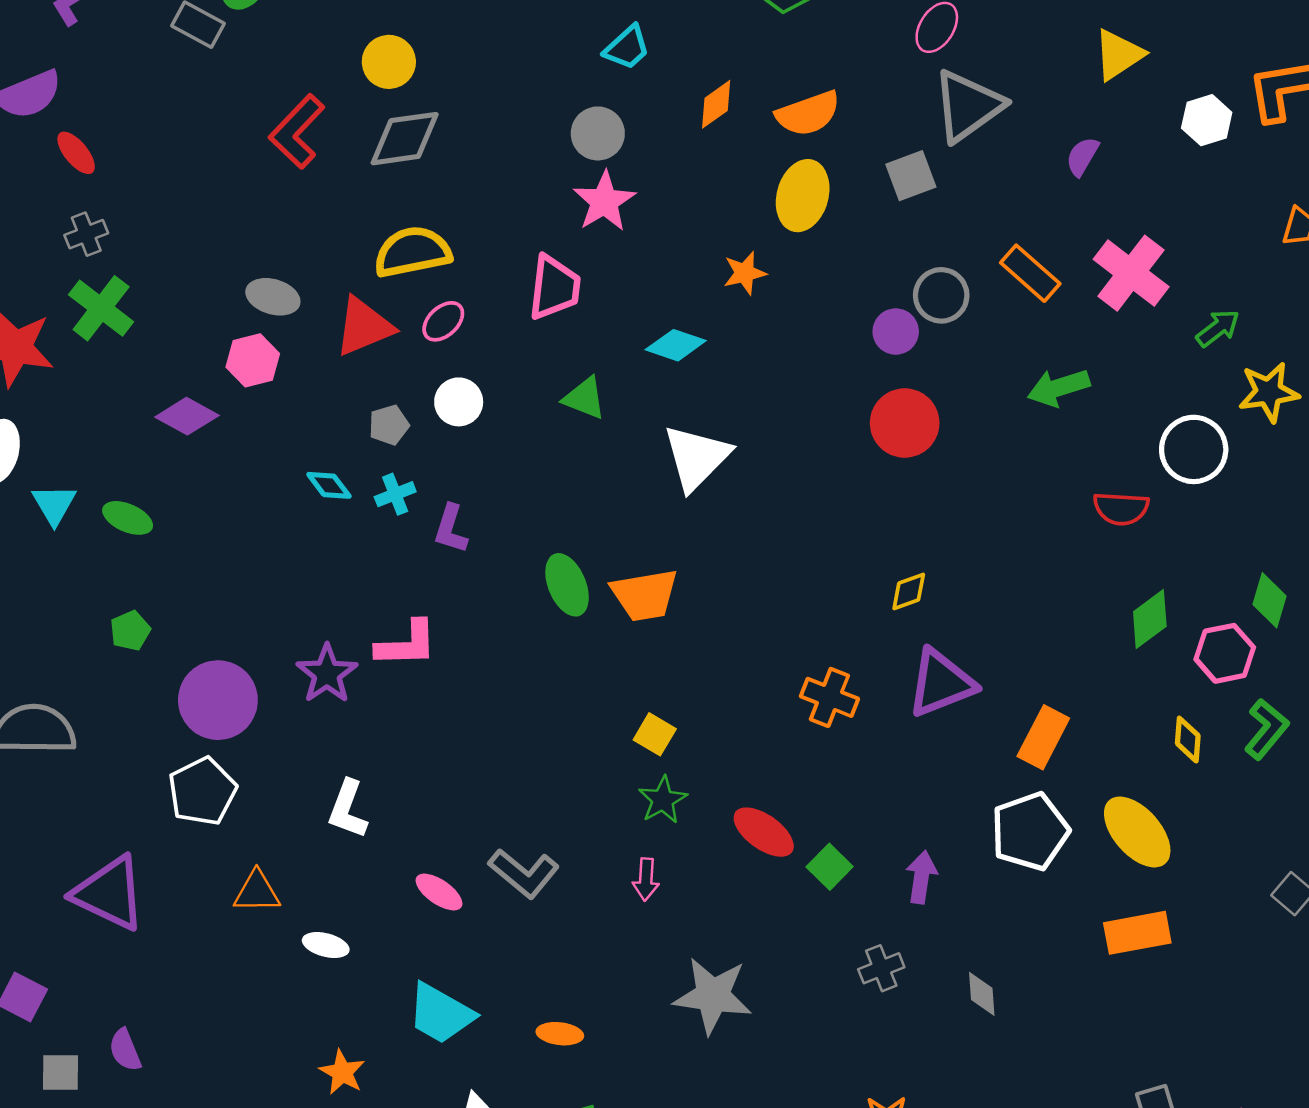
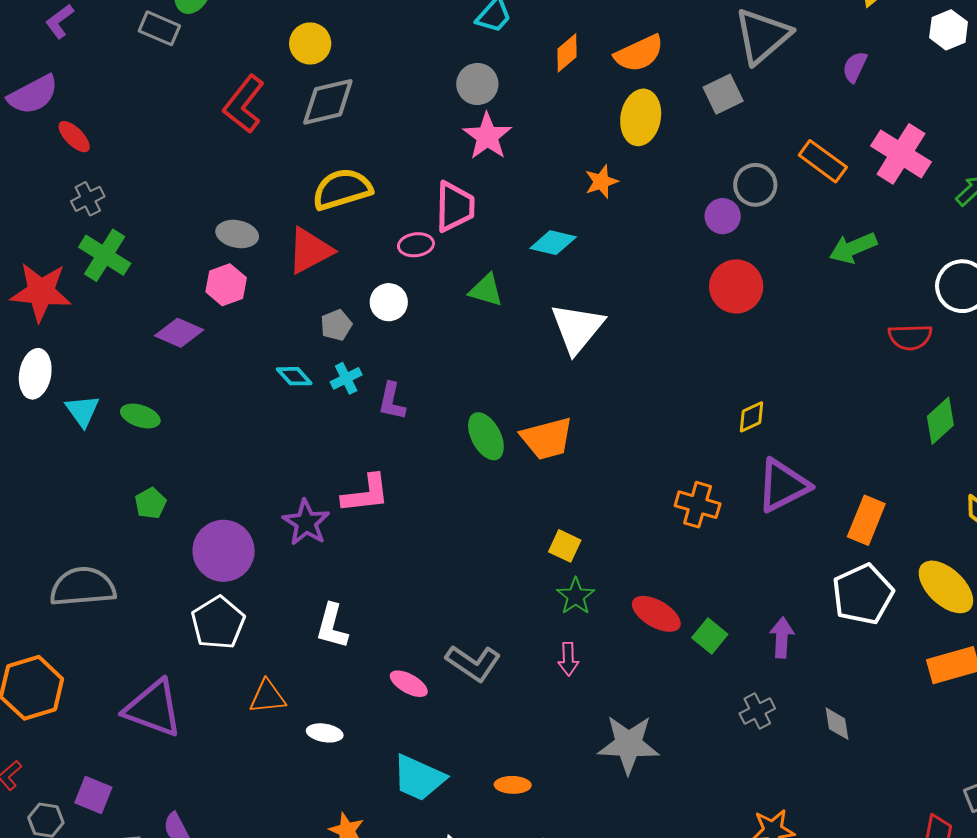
pink ellipse: (443, 321) -> (416, 245), moved, turned 40

